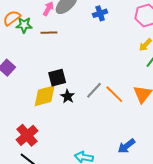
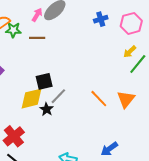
blue cross: (100, 13) -> (101, 19), moved
gray line: (94, 90) -> (58, 96), moved
black star: (68, 96) -> (47, 109), moved

